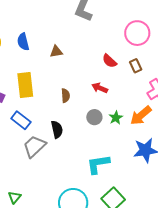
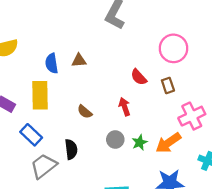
blue semicircle: (23, 42) -> (52, 63), moved
red arrow: (100, 88) -> (125, 107), turned 42
brown semicircle: (66, 96) -> (85, 112), turned 128

